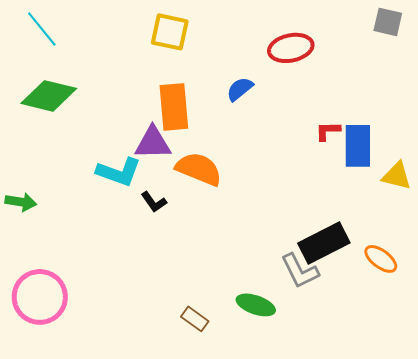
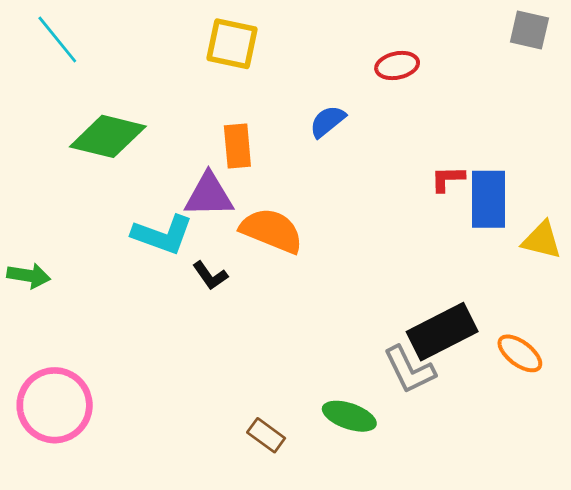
red ellipse: (291, 48) -> (397, 66), size x0.7
green diamond: (49, 96) -> (108, 136), moved
orange rectangle: (174, 107) -> (237, 146), size x0.7

